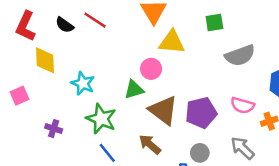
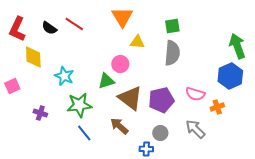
yellow triangle: (172, 42) -> (137, 42), size x0.7
gray semicircle: (240, 55) -> (172, 53), moved, turned -65
green star: (101, 119) -> (79, 105), turned -30

